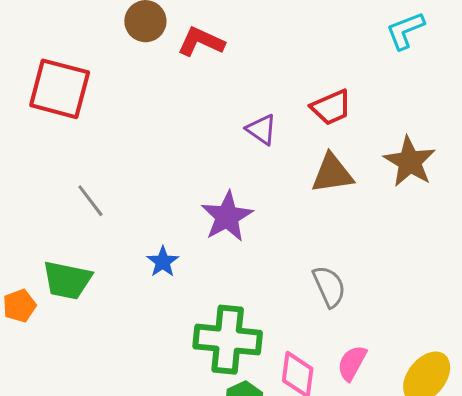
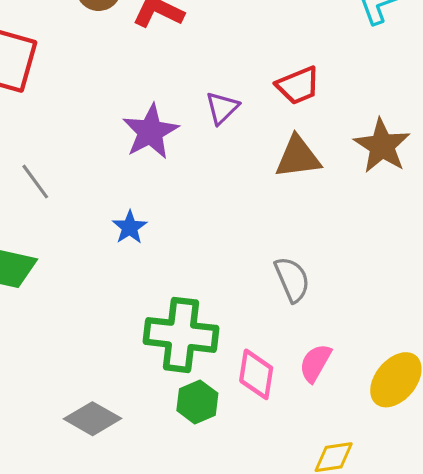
purple triangle: (261, 129) -> (222, 108), turned 40
purple star: (227, 217) -> (150, 132), moved
blue star: (163, 262) -> (130, 227), moved

